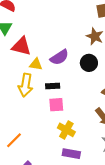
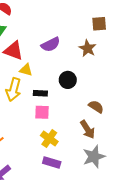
purple semicircle: (59, 57) -> (51, 44), moved
black circle: (89, 63) -> (68, 80), moved

